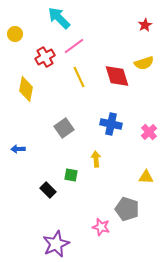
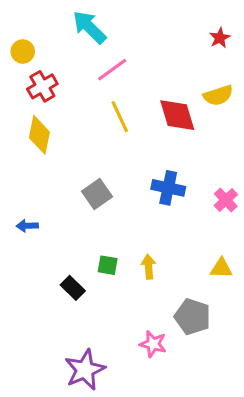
red cross: (45, 57) -> (42, 86), moved
yellow arrow: (96, 159) -> (149, 267), moved

